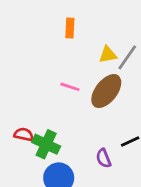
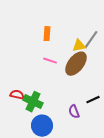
orange rectangle: (70, 28) -> (47, 34), moved
yellow triangle: (108, 55) -> (79, 46), moved

